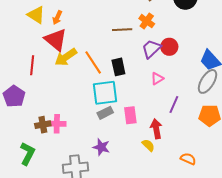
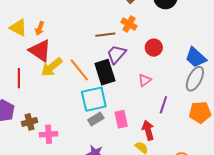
purple trapezoid: (151, 49) -> (116, 54), moved
black rectangle: (118, 67) -> (105, 72), size x1.4
brown cross: (43, 125) -> (30, 122), moved

